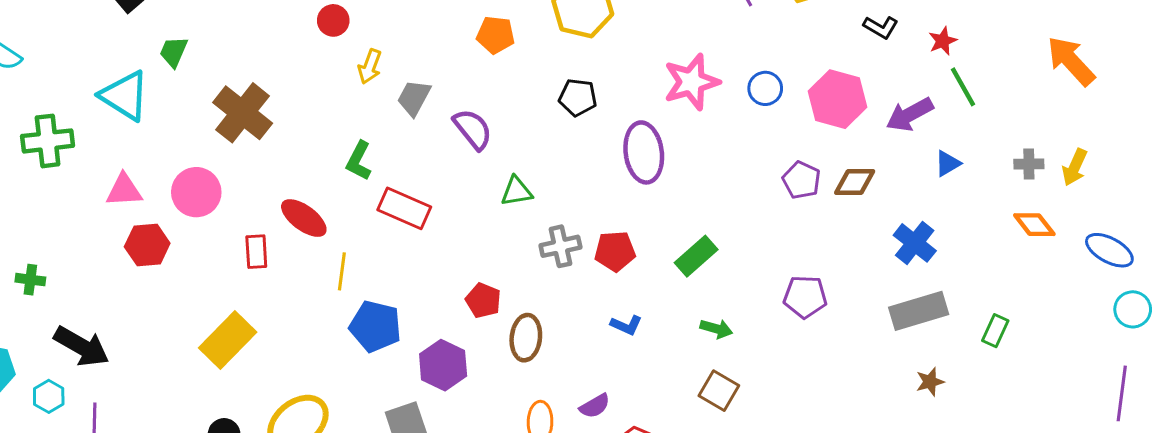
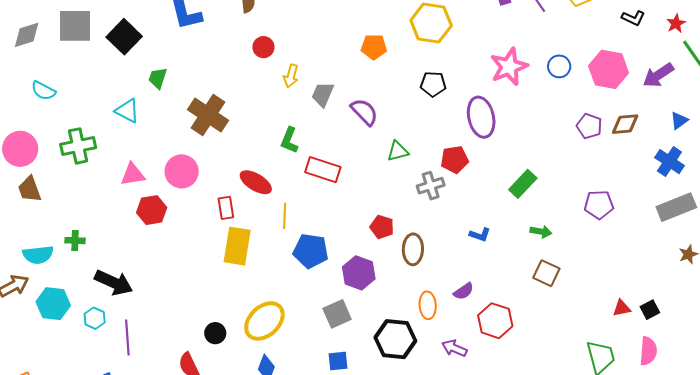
cyan triangle: (125, 96) -> (127, 111), size x0.7
blue triangle: (948, 163) -> (679, 121), moved
red pentagon: (615, 251) -> (455, 160), moved
yellow rectangle: (228, 340) -> (237, 246), moved, turned -30

